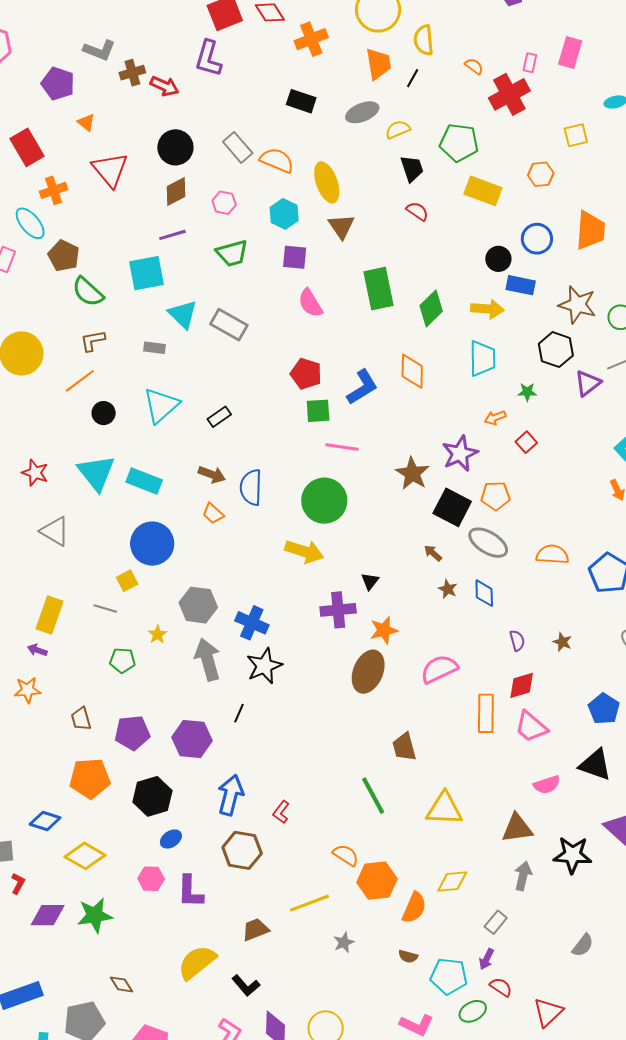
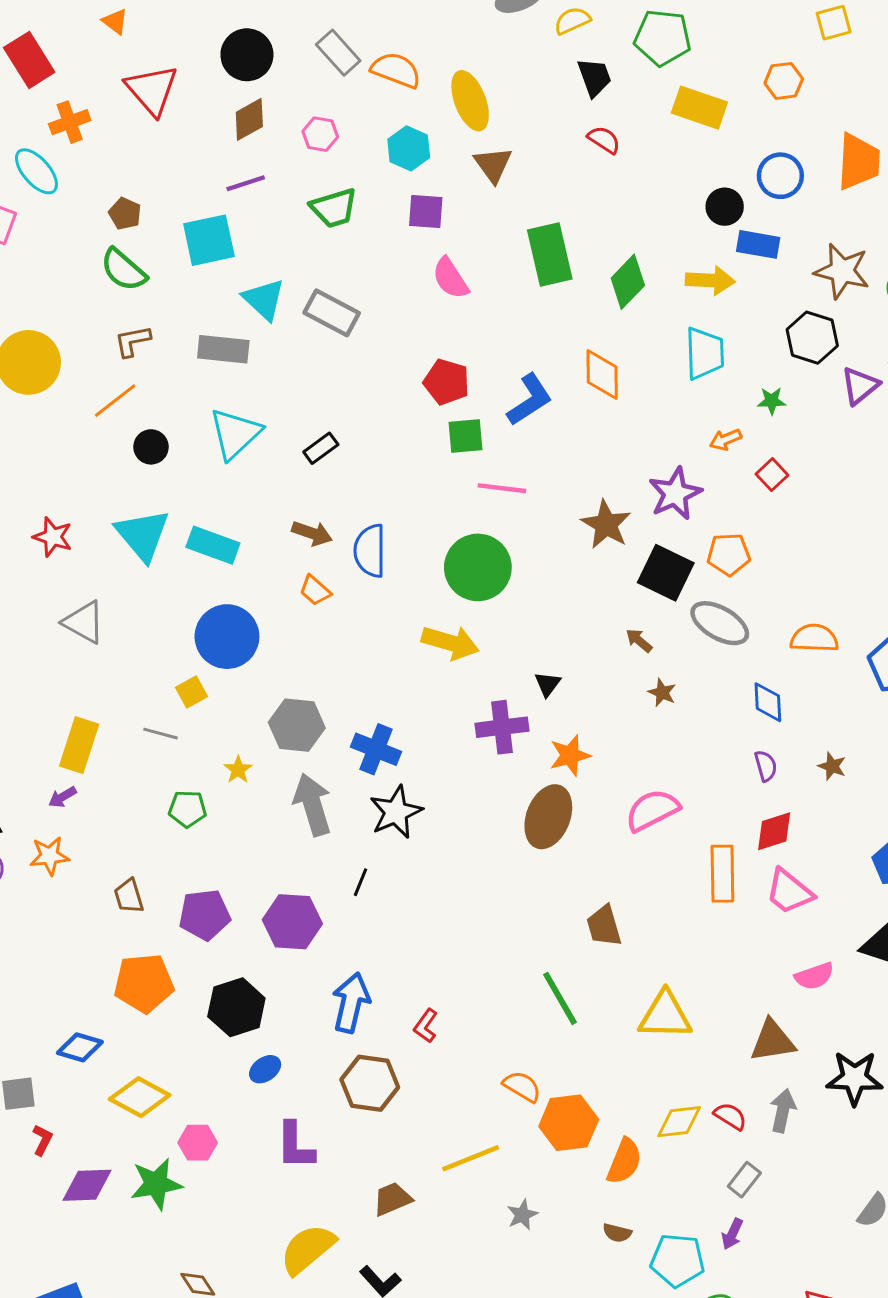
brown pentagon: (64, 256) -> (125, 214), moved, size x0.7
gray rectangle: (154, 348) -> (223, 349), size x1.6
blue diamond: (484, 593) -> (768, 702), moved
purple arrow: (37, 650) -> (62, 797), turned -48
pink hexagon: (151, 879) -> (198, 1143), moved
red semicircle: (501, 987) -> (730, 1116), moved

